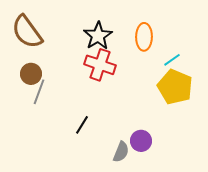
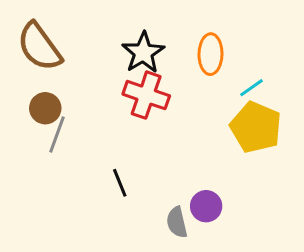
black line: (82, 125) -> (120, 183), turned -54
gray semicircle: (121, 152) -> (177, 222), turned 145

